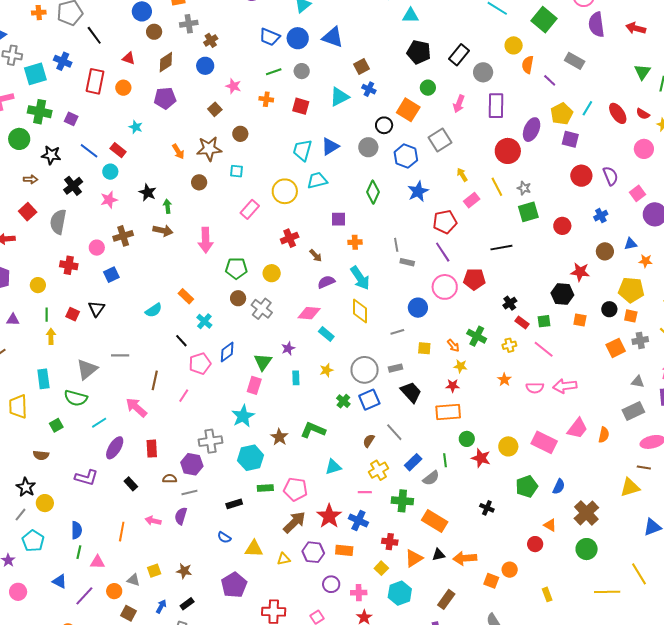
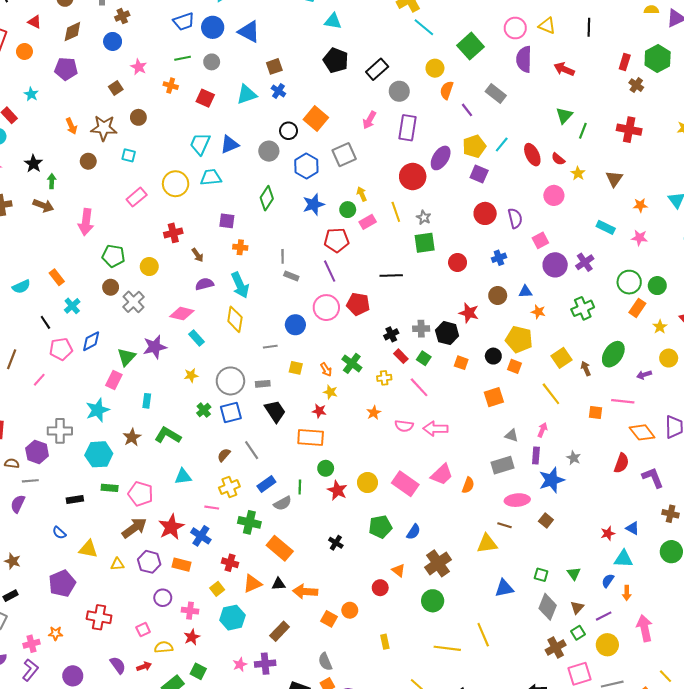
blue trapezoid: (270, 37) -> (184, 22), turned -50
green circle: (428, 88) -> (348, 210), moved
green square: (544, 321) -> (424, 358), turned 32
gray cross: (640, 340) -> (421, 329), moved
purple star: (288, 348) -> (155, 347), size x1.6
cyan rectangle: (296, 378) -> (147, 401), moved

